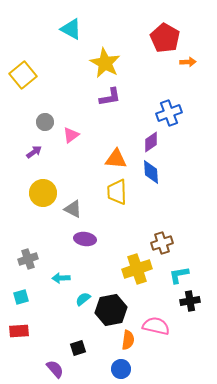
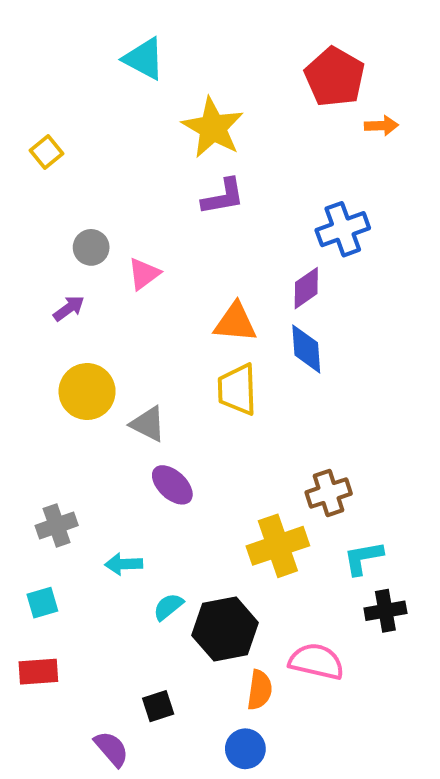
yellow square: (23, 75) -> (46, 152), size x0.6
purple ellipse: (85, 239) -> (172, 485), turned 35

